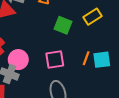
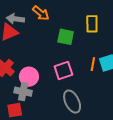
yellow rectangle: (92, 17) -> (92, 24), turned -48

